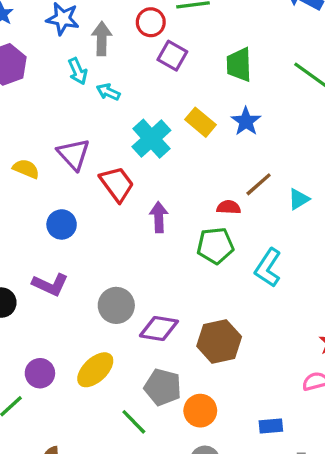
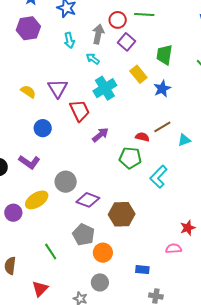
gray arrow: (102, 39) -> (98, 34), moved
cyan arrow: (108, 92) -> (93, 59), moved
yellow rectangle: (200, 122) -> (138, 74), moved
purple arrow: (159, 217) -> (100, 135), turned 42
yellow ellipse: (95, 370) -> (37, 200), moved
green line: (134, 422) -> (51, 252), moved

